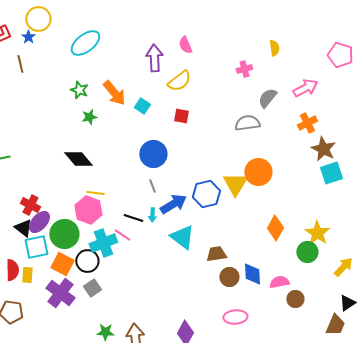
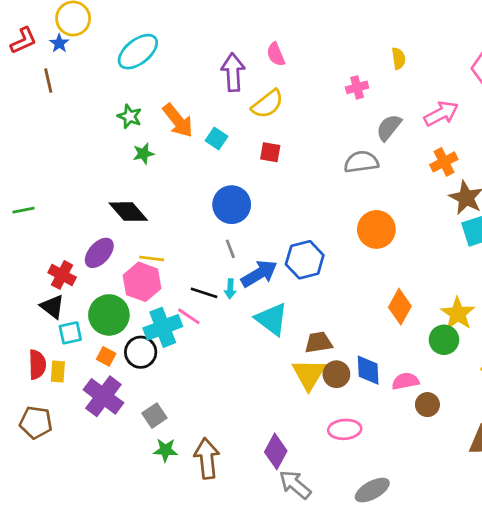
yellow triangle: (235, 184) -> (309, 374), moved
purple ellipse: (39, 222) -> (99, 253), moved
cyan square: (36, 247) -> (70, 333), size x0.7
orange square: (62, 264) -> (106, 356), size x0.6
gray square: (92, 288) -> (154, 416), moved

